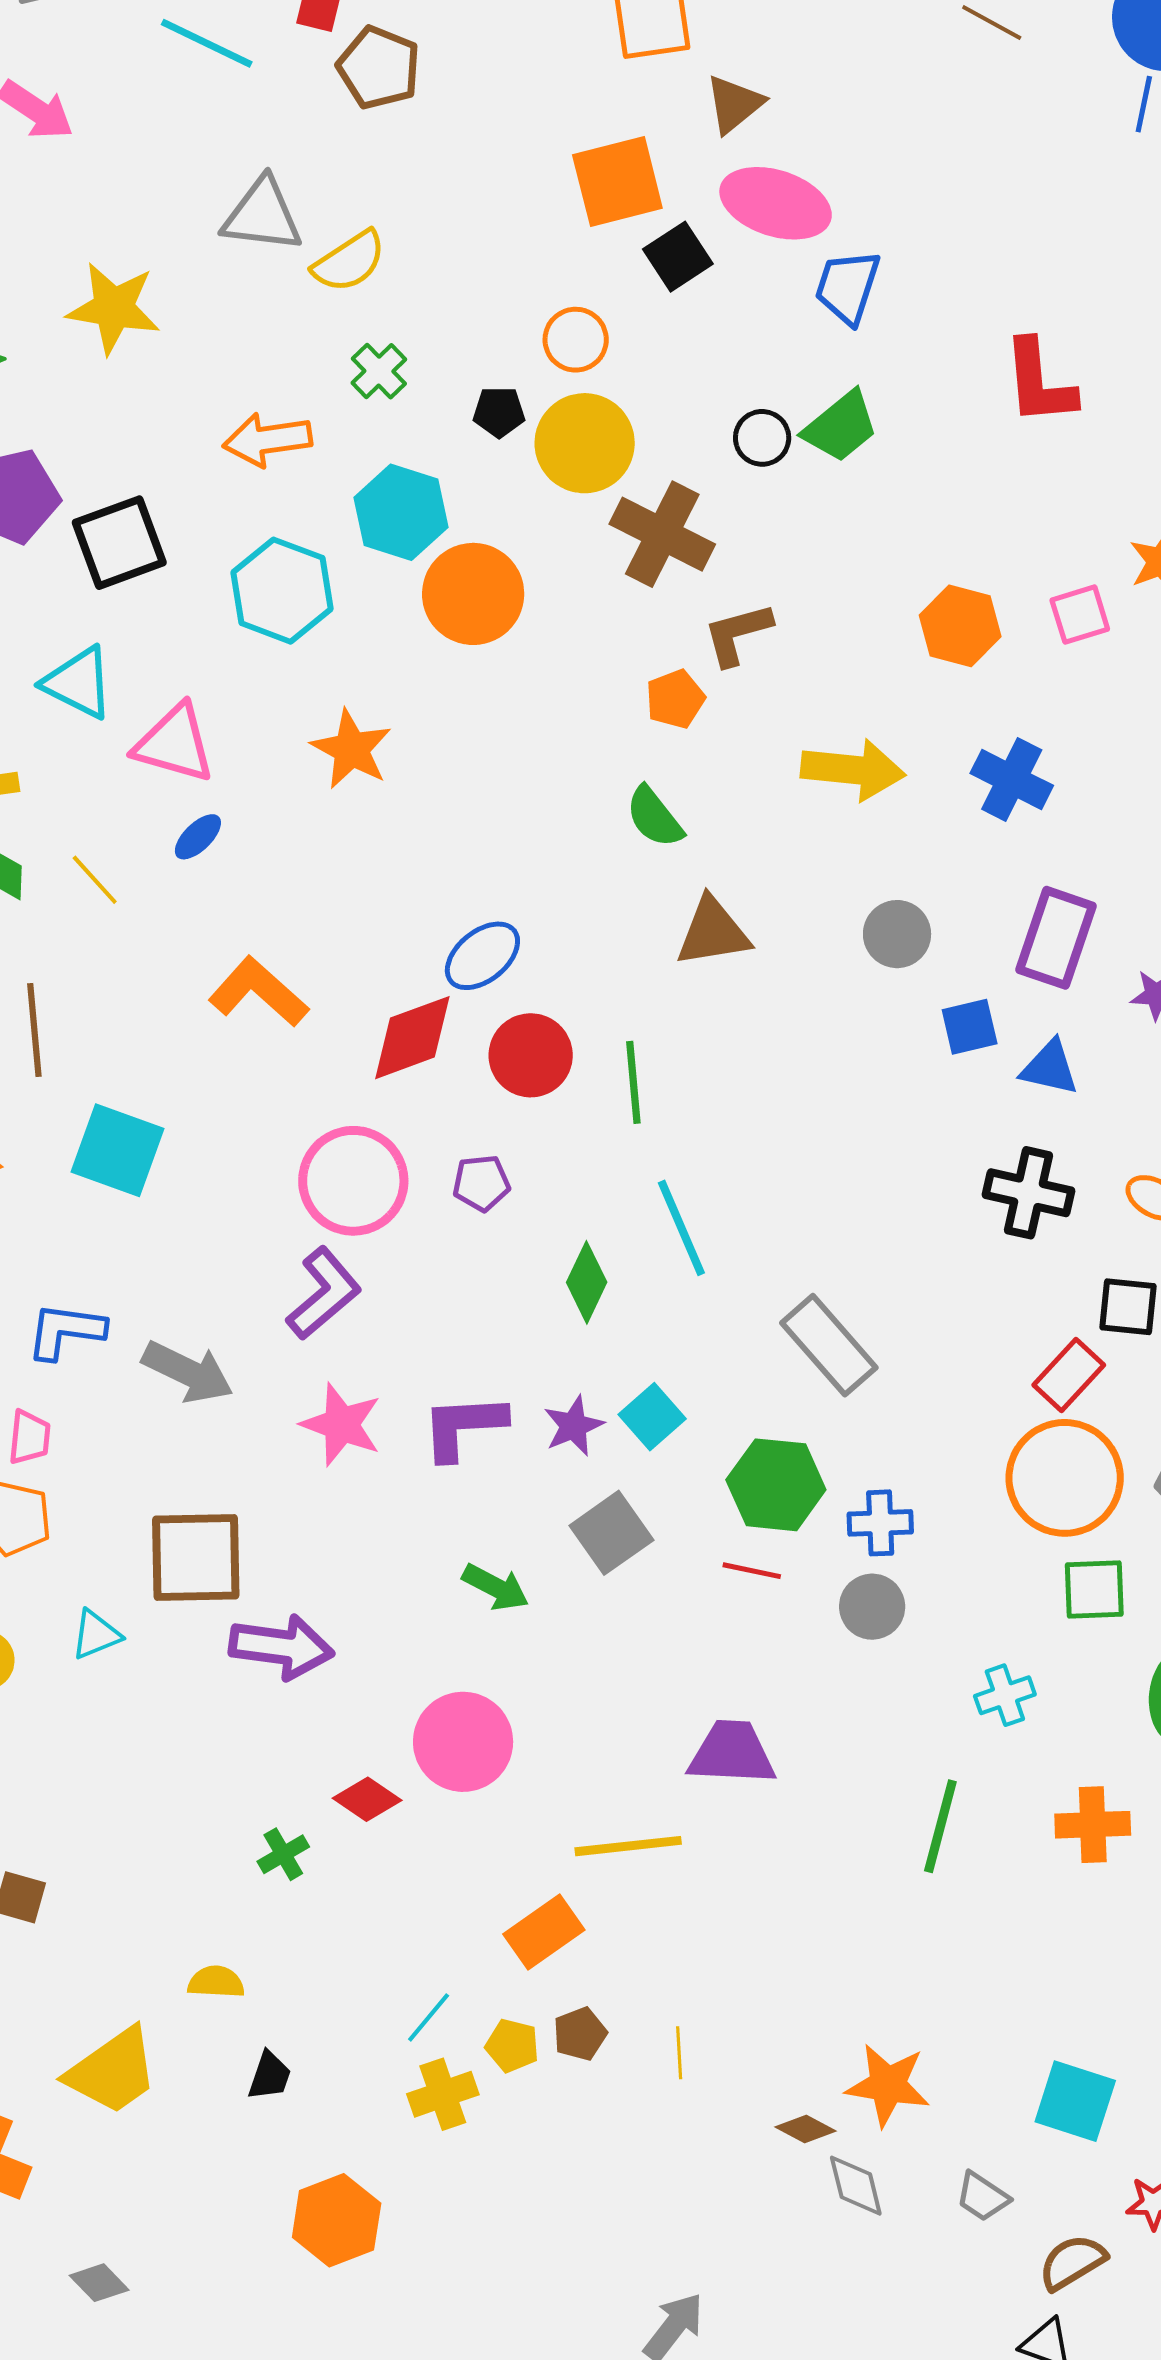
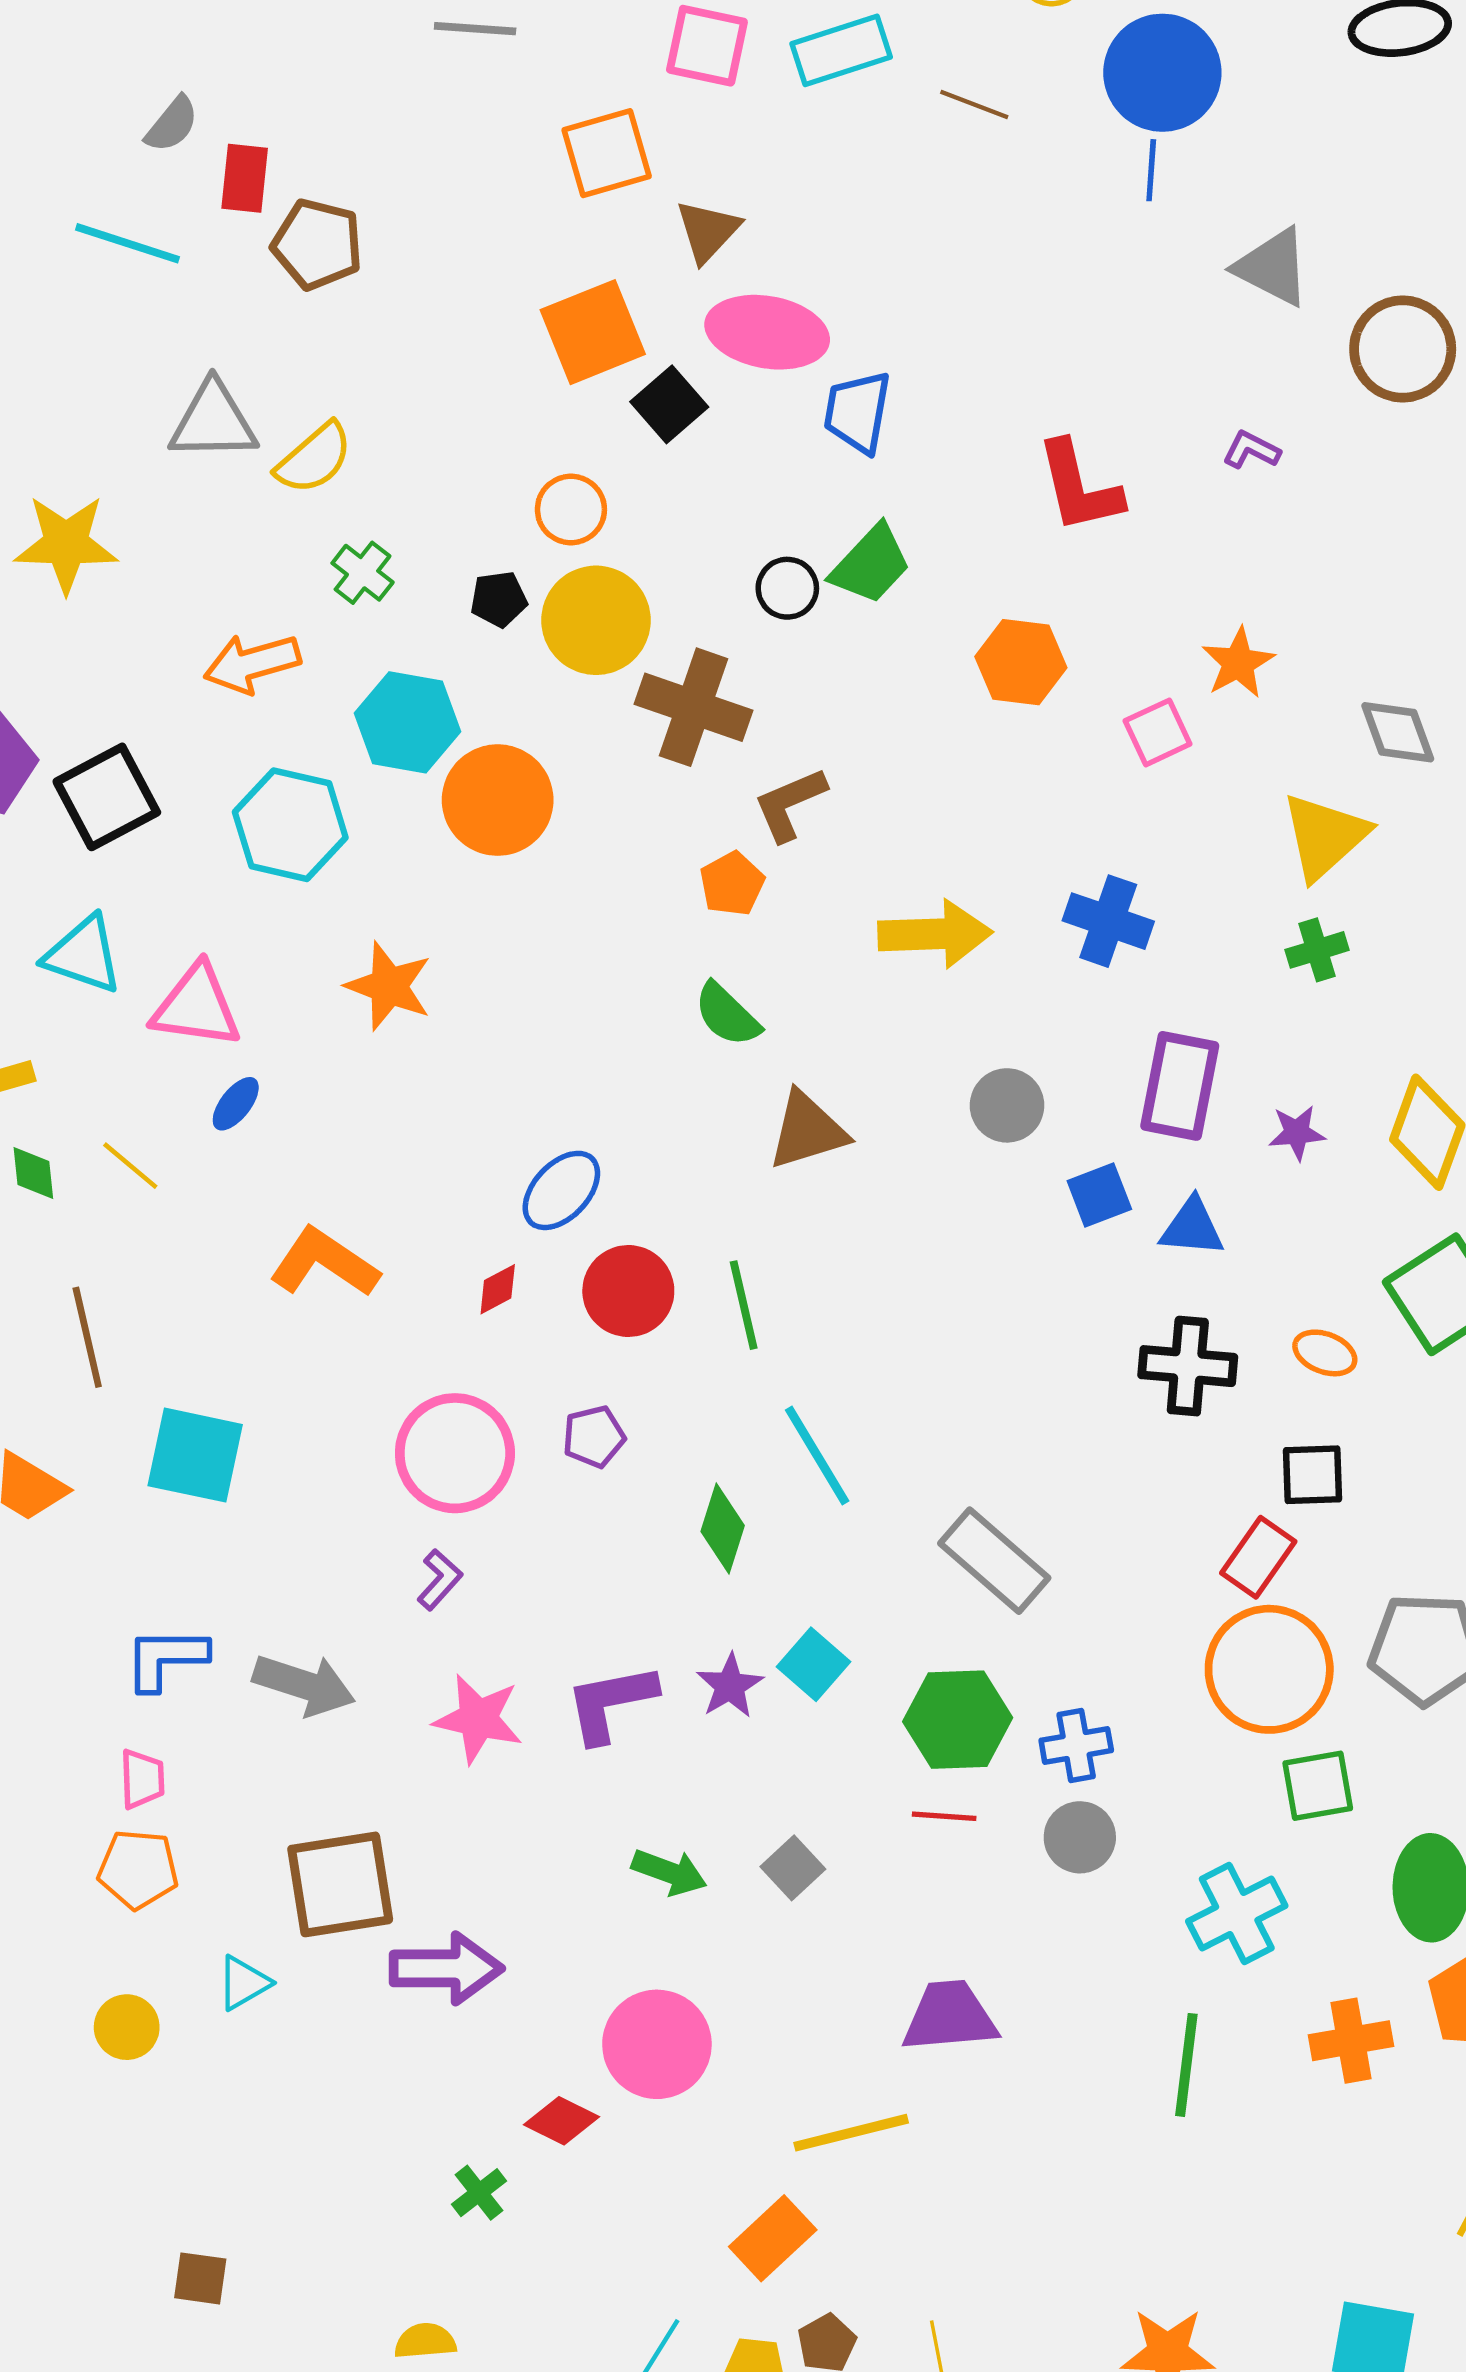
orange hexagon: (960, 626) -> (1021, 662), moved
red diamond: (412, 1038) -> (498, 1289), size x0.5
purple L-shape: (324, 1293) -> (440, 1580), size x0.6
gray square: (611, 1533) -> (793, 1868), moved, size x0.7
cyan cross: (1005, 1695) -> (1237, 1914), size x1.5

